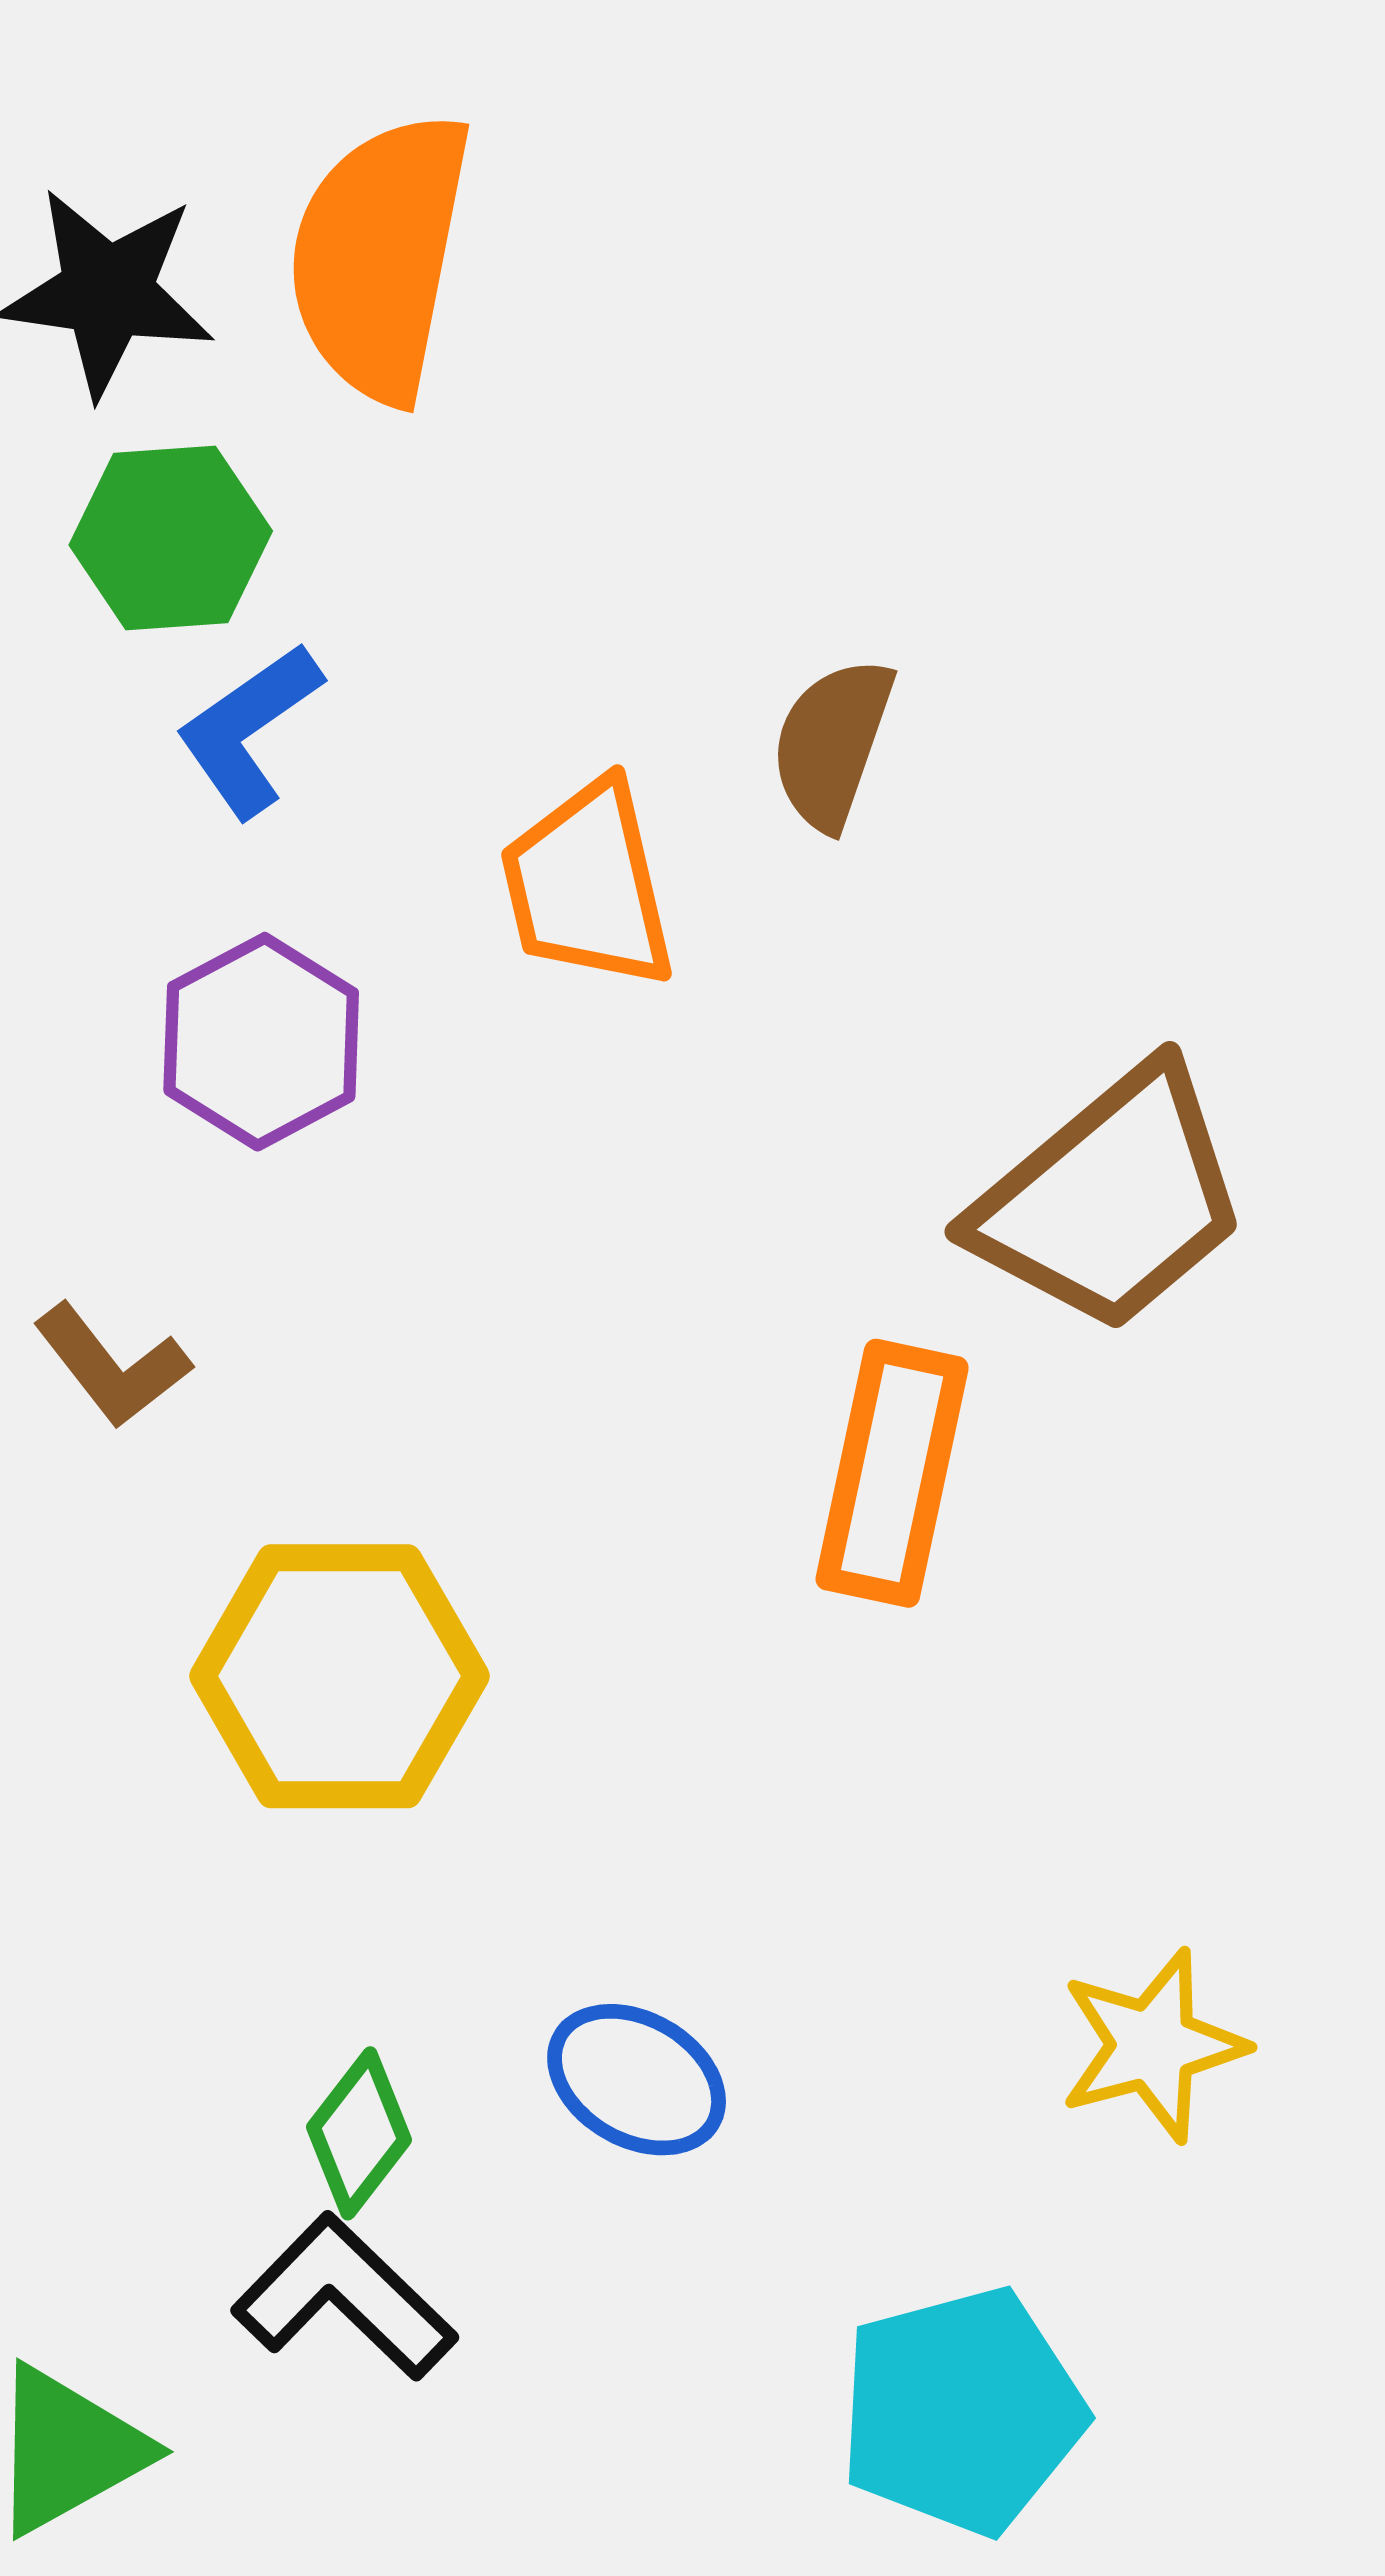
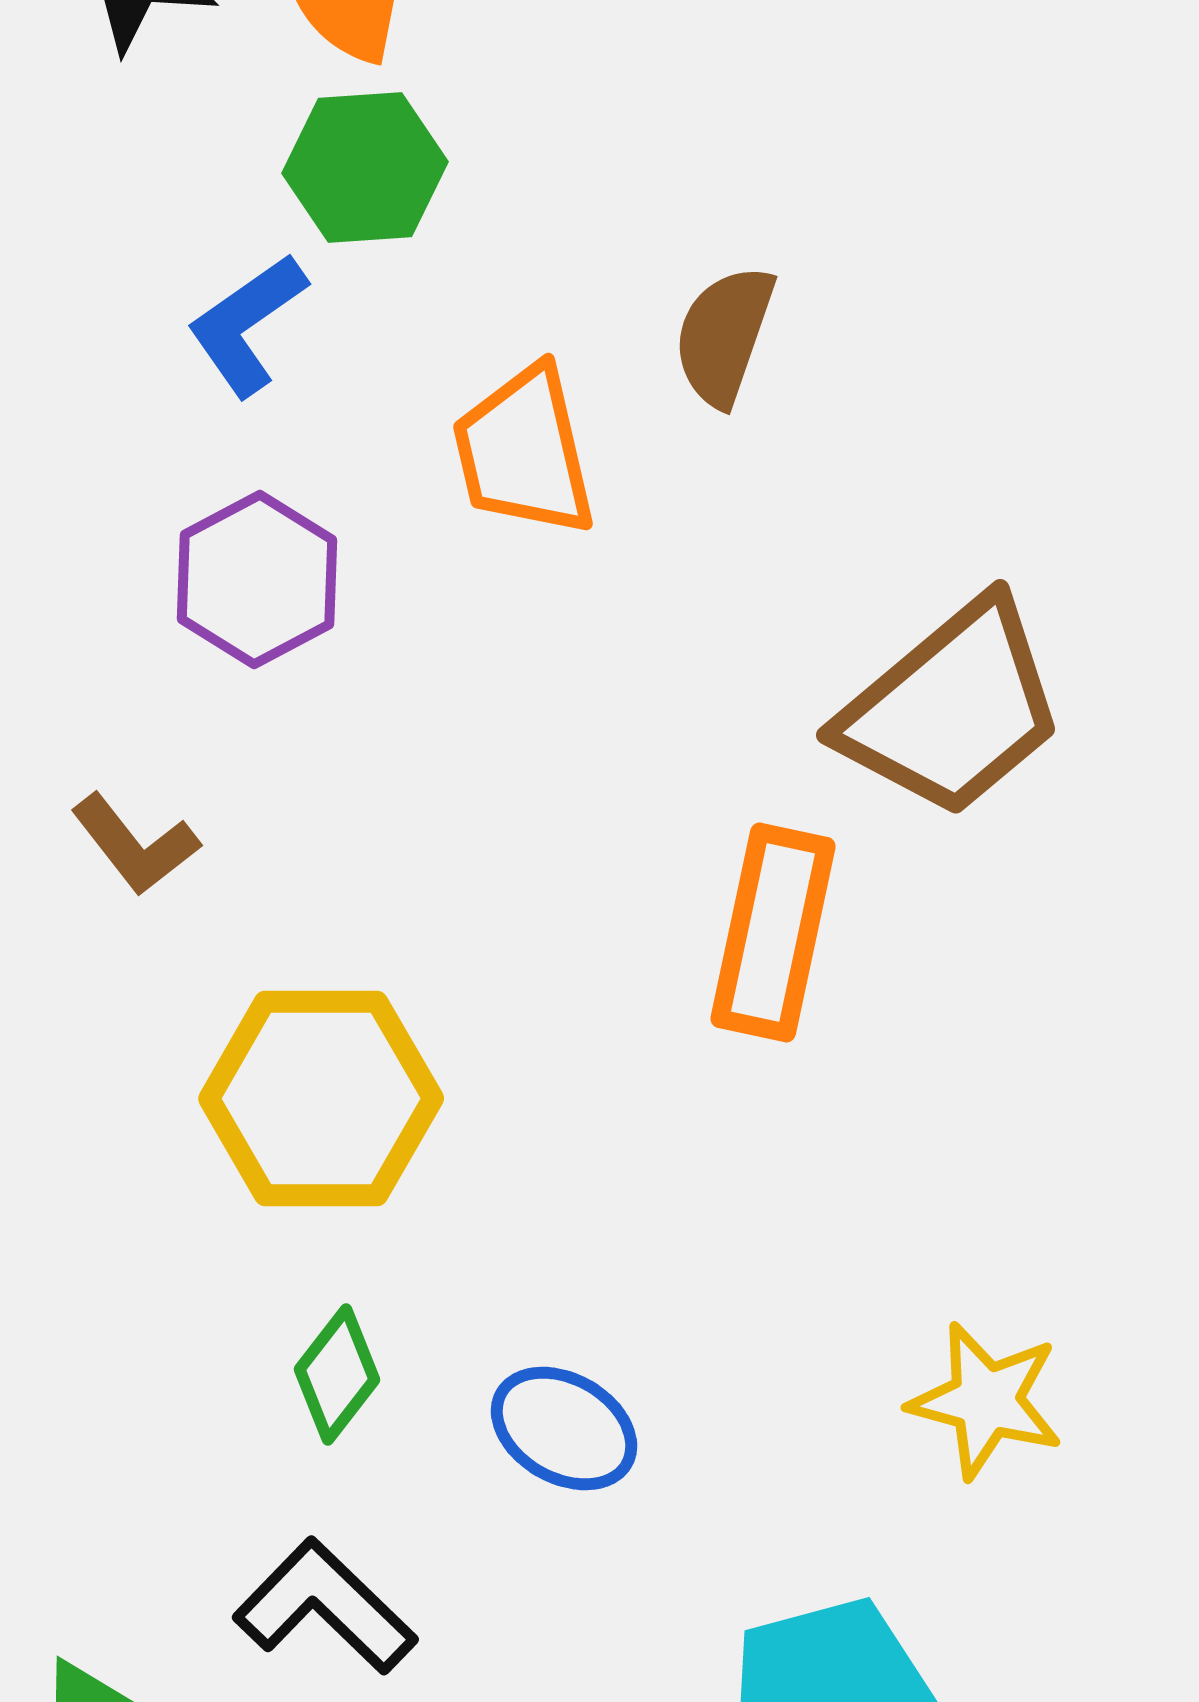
green hexagon: (171, 538) -> (365, 168), moved
yellow star: (1152, 2045) -> (986, 1400), turned 30
green diamond: (359, 2133) -> (337, 1374), moved

